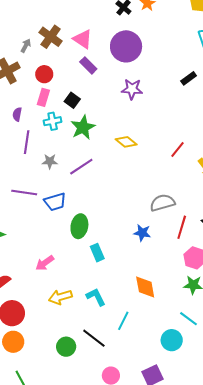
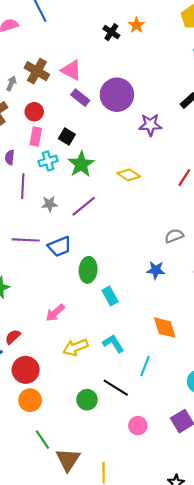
purple circle: (126, 46) -> (117, 95), moved
purple star: (132, 89) -> (150, 125), moved
gray semicircle: (162, 203) -> (174, 236), size x0.7

